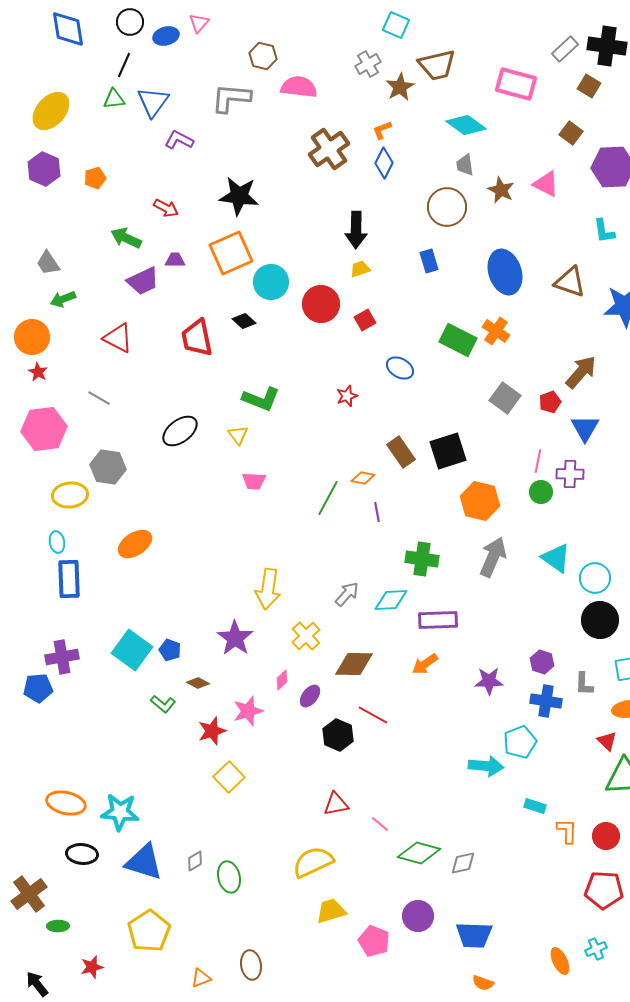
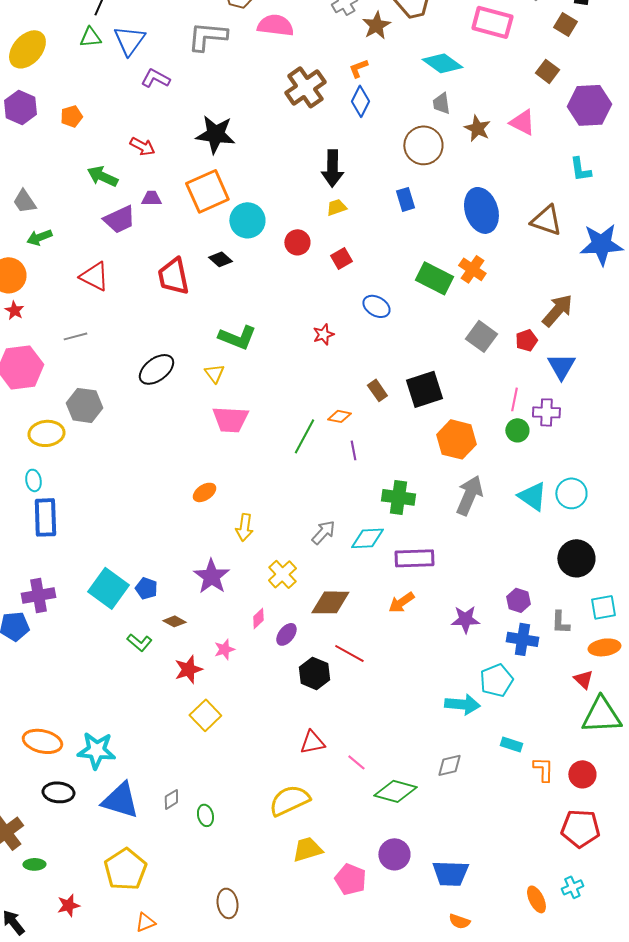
red circle: (321, 304) -> (297, 242), size x0.7
gray line: (99, 398) -> (75, 336), turned -45
brown rectangle: (401, 452) -> (377, 390), size x0.7
pink trapezoid: (254, 481) -> (230, 419), size x1.5
orange ellipse: (135, 544) -> (204, 492), moved, size x0.7
cyan circle: (595, 578) -> (571, 493), moved
yellow arrow: (268, 589) -> (244, 527), size x0.7
pink star: (248, 711) -> (224, 649), size x0.7
gray diamond: (463, 863) -> (449, 765), moved
green ellipse: (229, 877) -> (205, 815), size x0.7
orange triangle: (201, 978) -> (145, 922), moved

